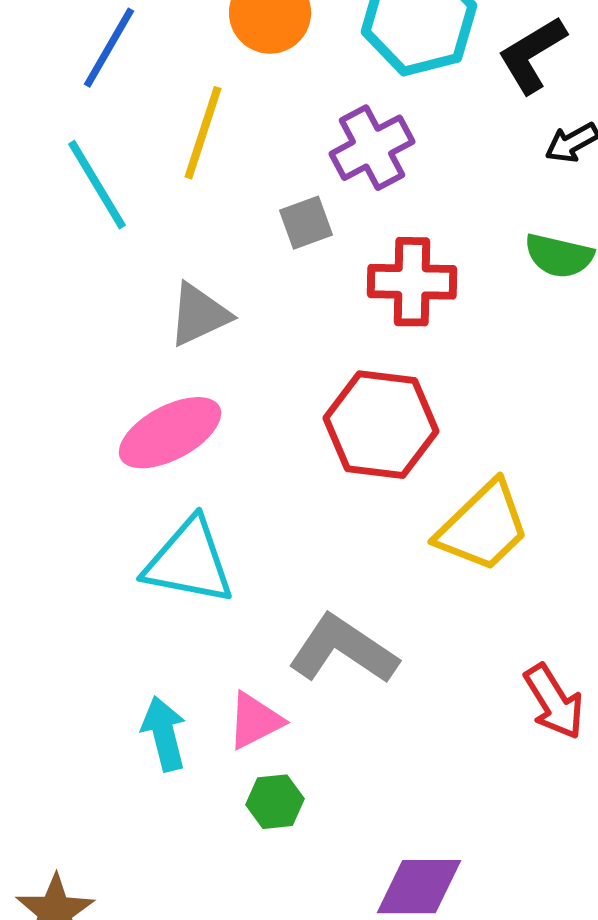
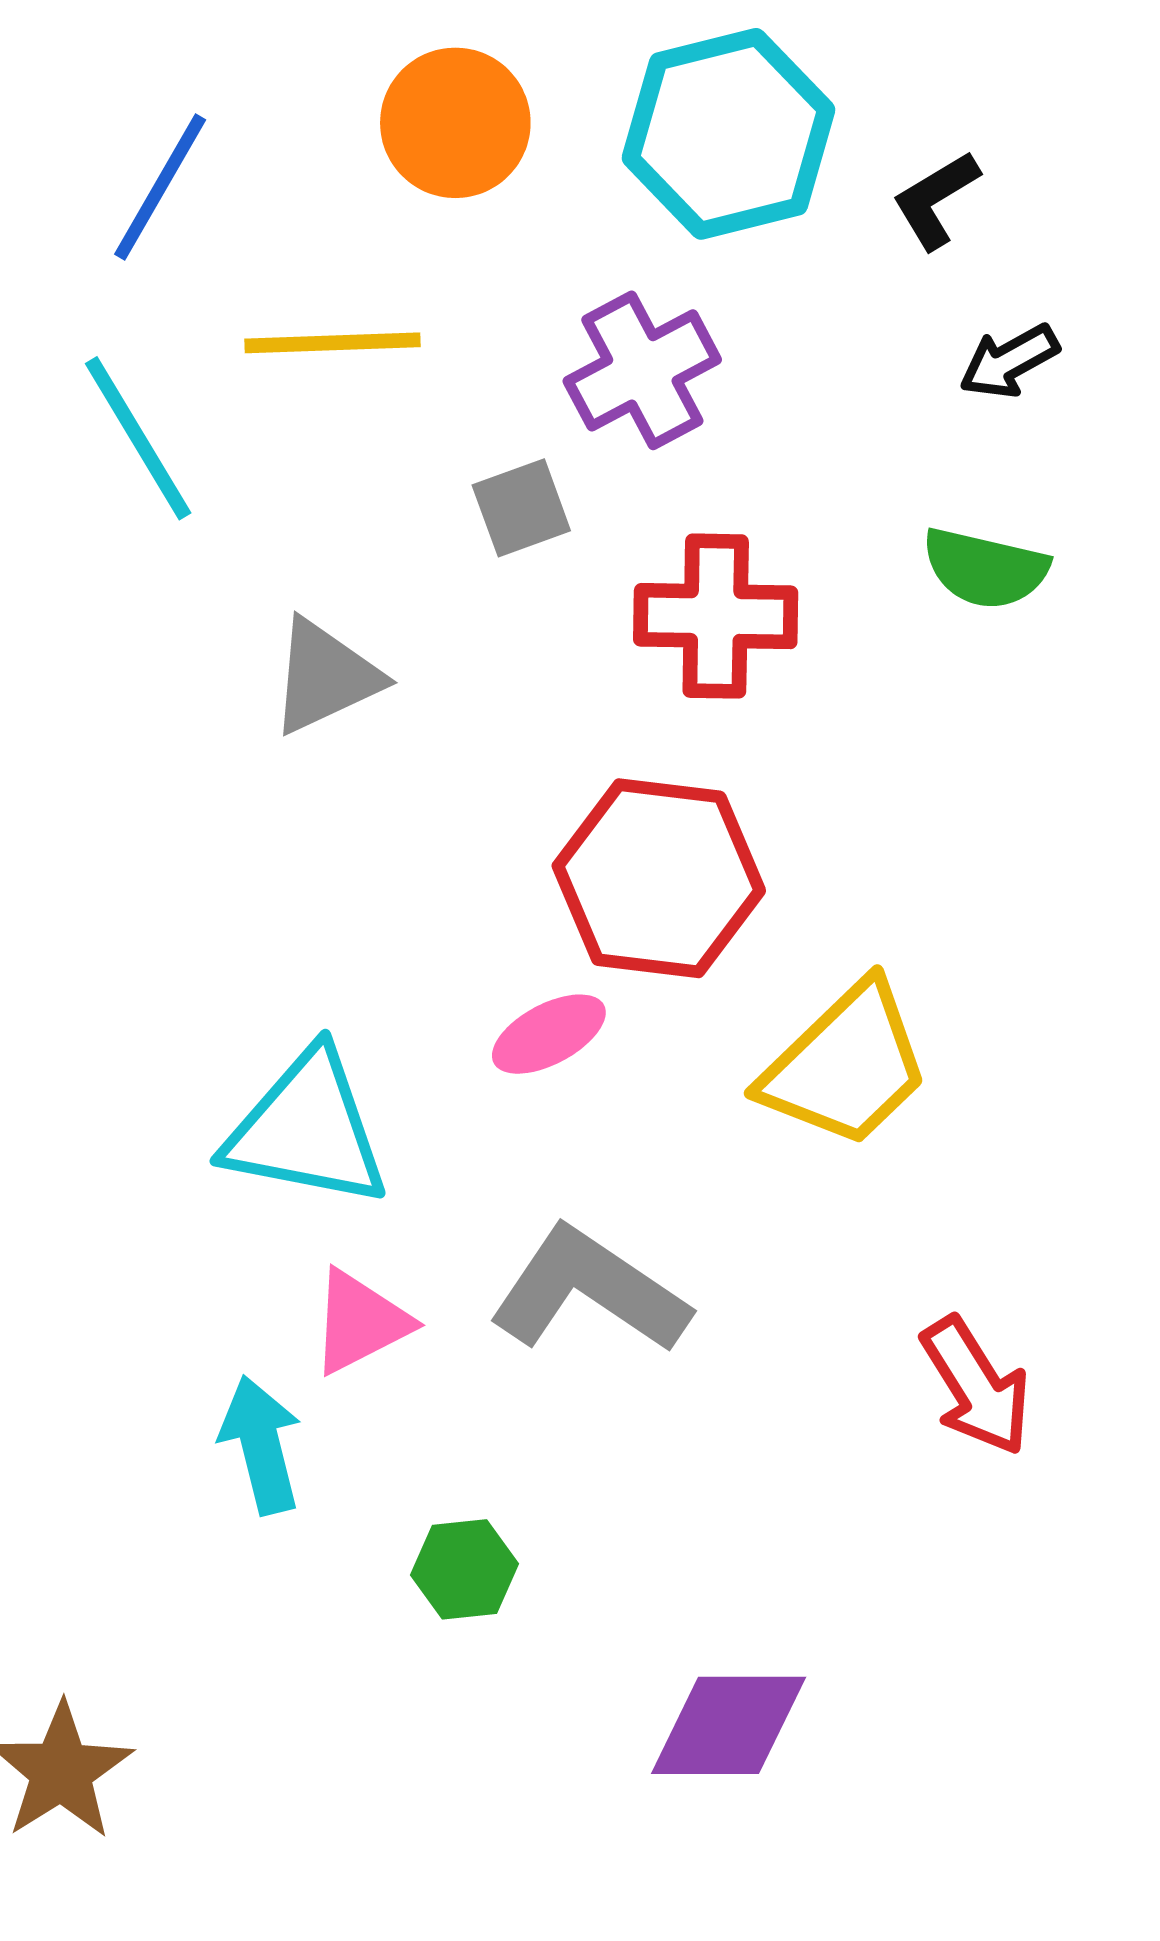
black L-shape: (532, 55) -> (936, 200), size x0.7
yellow line: (203, 133) -> (332, 343), turned 70
pink ellipse: (170, 433) -> (549, 1034), moved, size x0.6
pink triangle: (255, 721) -> (360, 1322), moved

